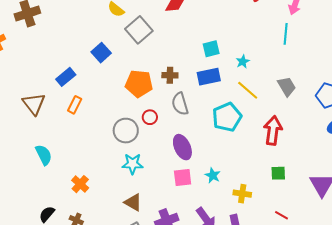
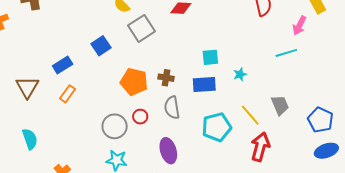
cyan line: (286, 34) -> (286, 53), turned 60
yellow line: (248, 90) -> (250, 115), moved

